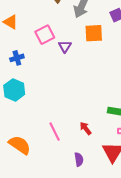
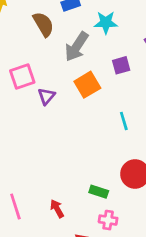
orange square: (94, 33) -> (87, 85), turned -36

